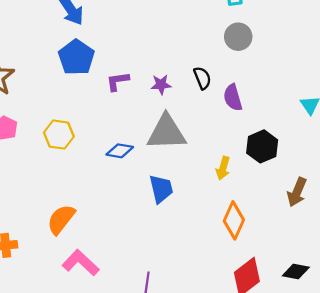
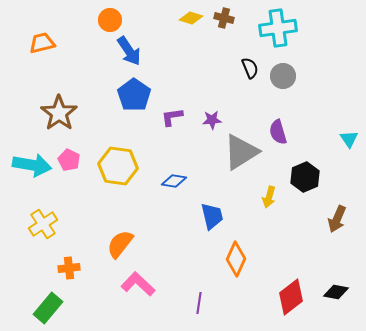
black semicircle: (202, 78) -> (250, 68), moved
gray triangle: (166, 132) -> (241, 152), moved, turned -30
yellow hexagon: (59, 135) -> (118, 166), size x1.4
orange diamond: (234, 220) -> (236, 259), moved

